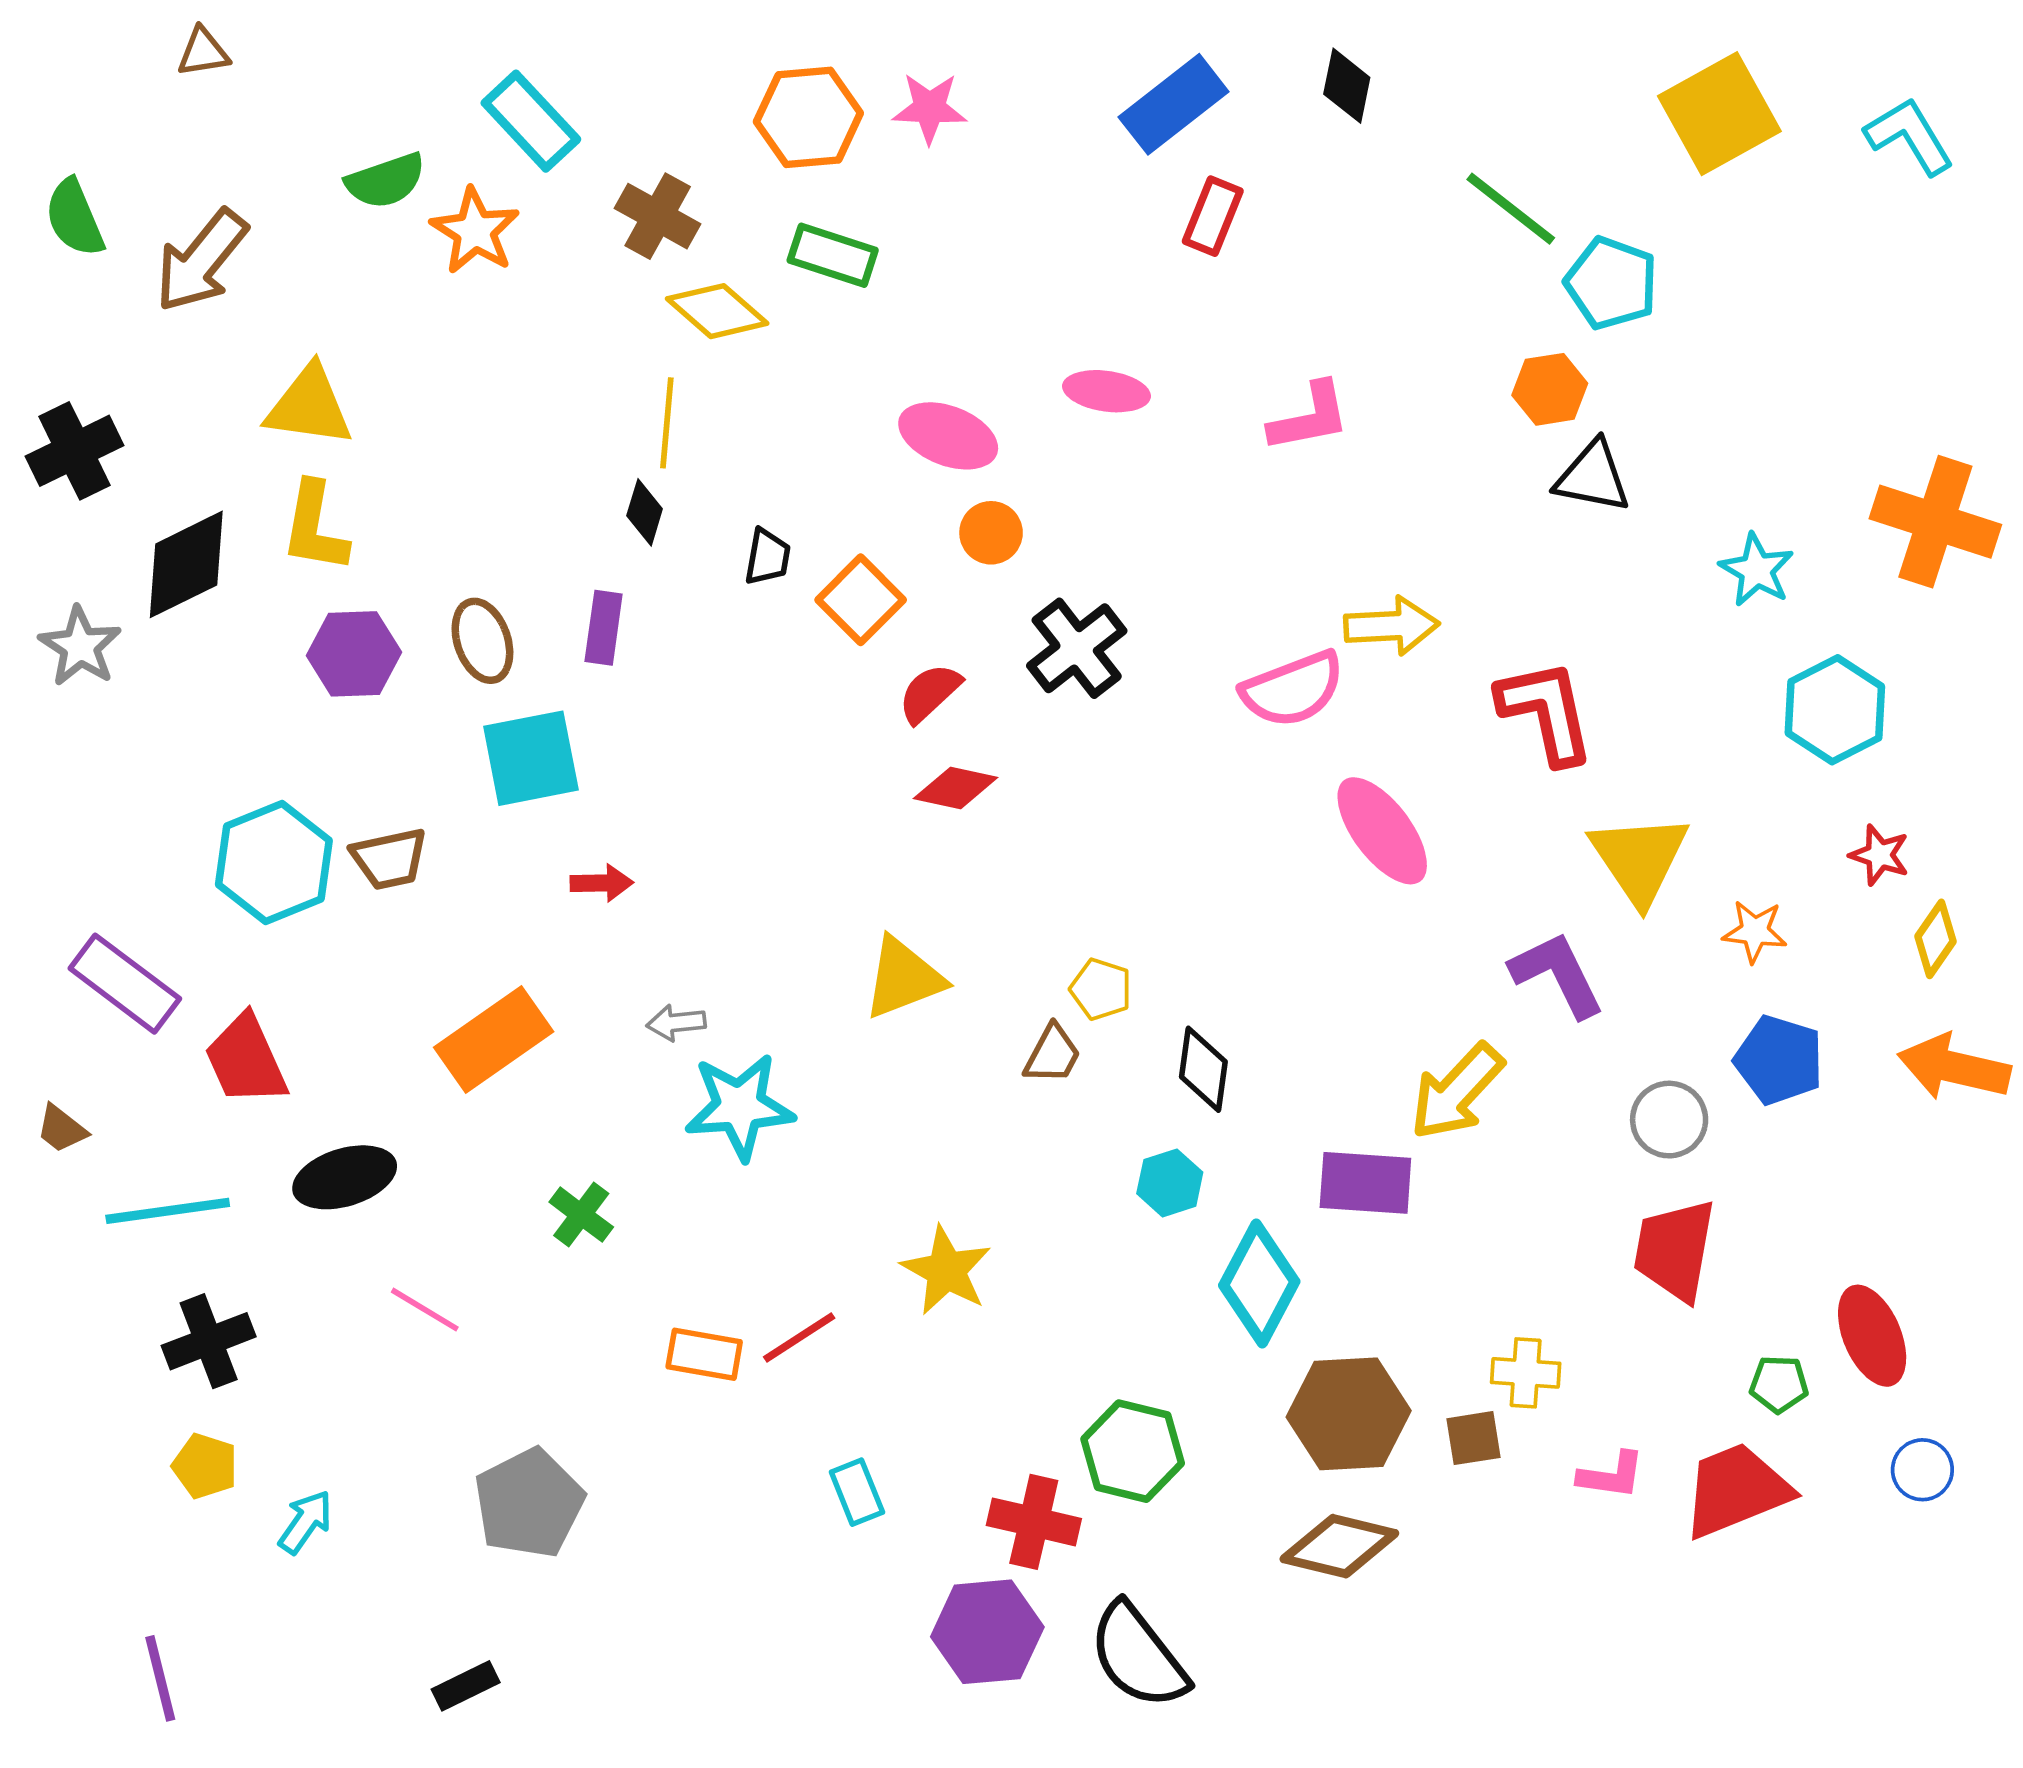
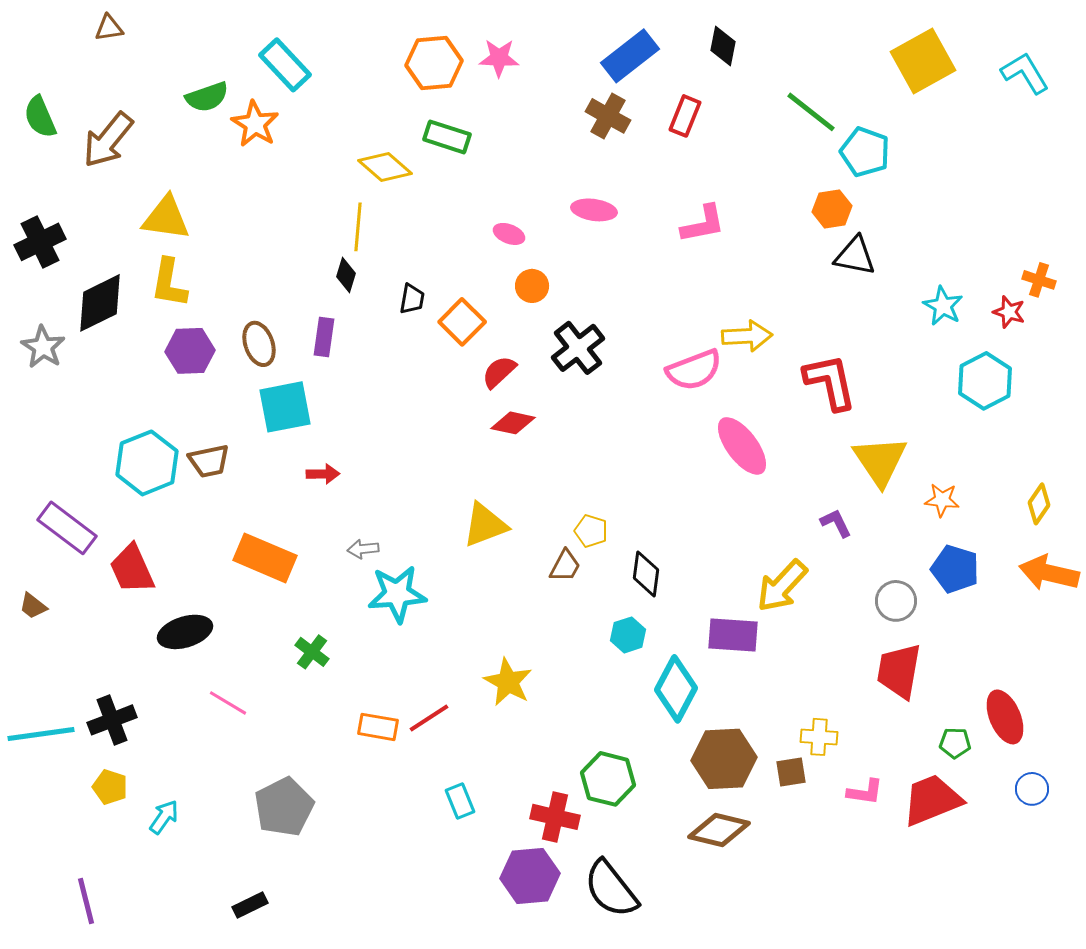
brown cross: (658, 216) -> (608, 116), moved
red rectangle: (1213, 216) -> (685, 116), moved
pink ellipse: (948, 436) -> (509, 234), size x0.6
orange cross: (1935, 522) -> (1039, 280), size x0.5
red star: (1880, 855) -> (1009, 312), moved
purple L-shape: (1557, 974) -> (836, 523), size x0.6
orange rectangle: (494, 1039) -> (265, 558), turned 58
cyan line: (168, 1211) -> (41, 734), moved

